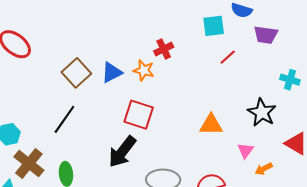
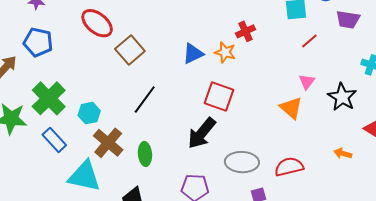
brown square: (76, 73) -> (130, 50), moved
orange triangle: (211, 125) -> (291, 108), turned 40
pink triangle: (246, 150) -> (307, 82), moved
orange arrow: (264, 169) -> (343, 153), turned 42

